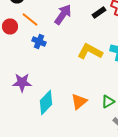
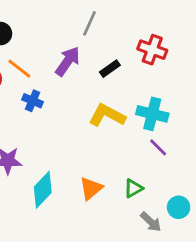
black rectangle: (99, 12) -> (110, 69), moved

